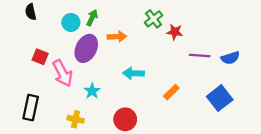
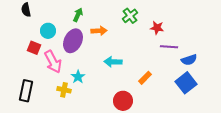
cyan circle: (71, 22) -> (48, 31), moved
red star: (175, 32) -> (157, 28), moved
blue semicircle: (230, 58) -> (189, 60), moved
yellow cross: (76, 119) -> (64, 90), moved
red circle: (125, 119) -> (123, 101), moved

